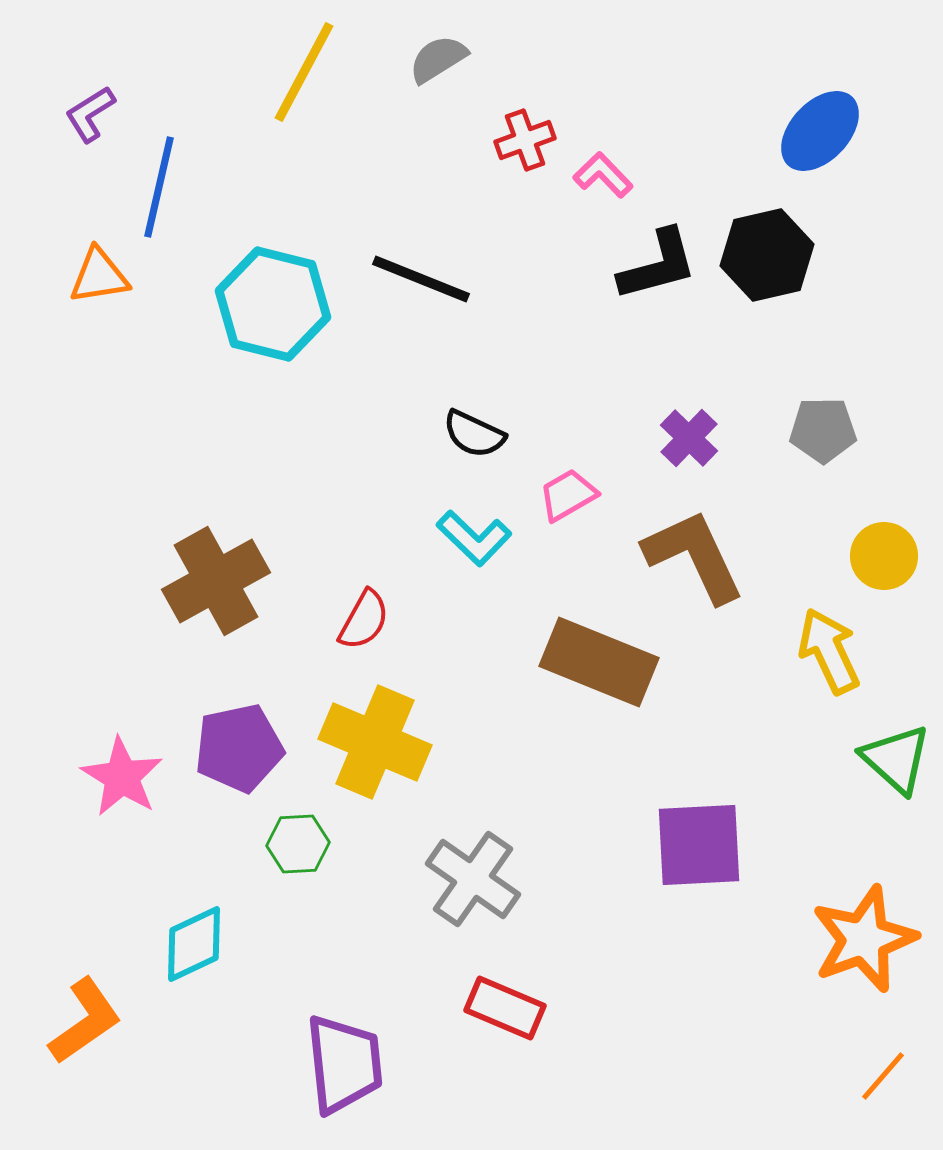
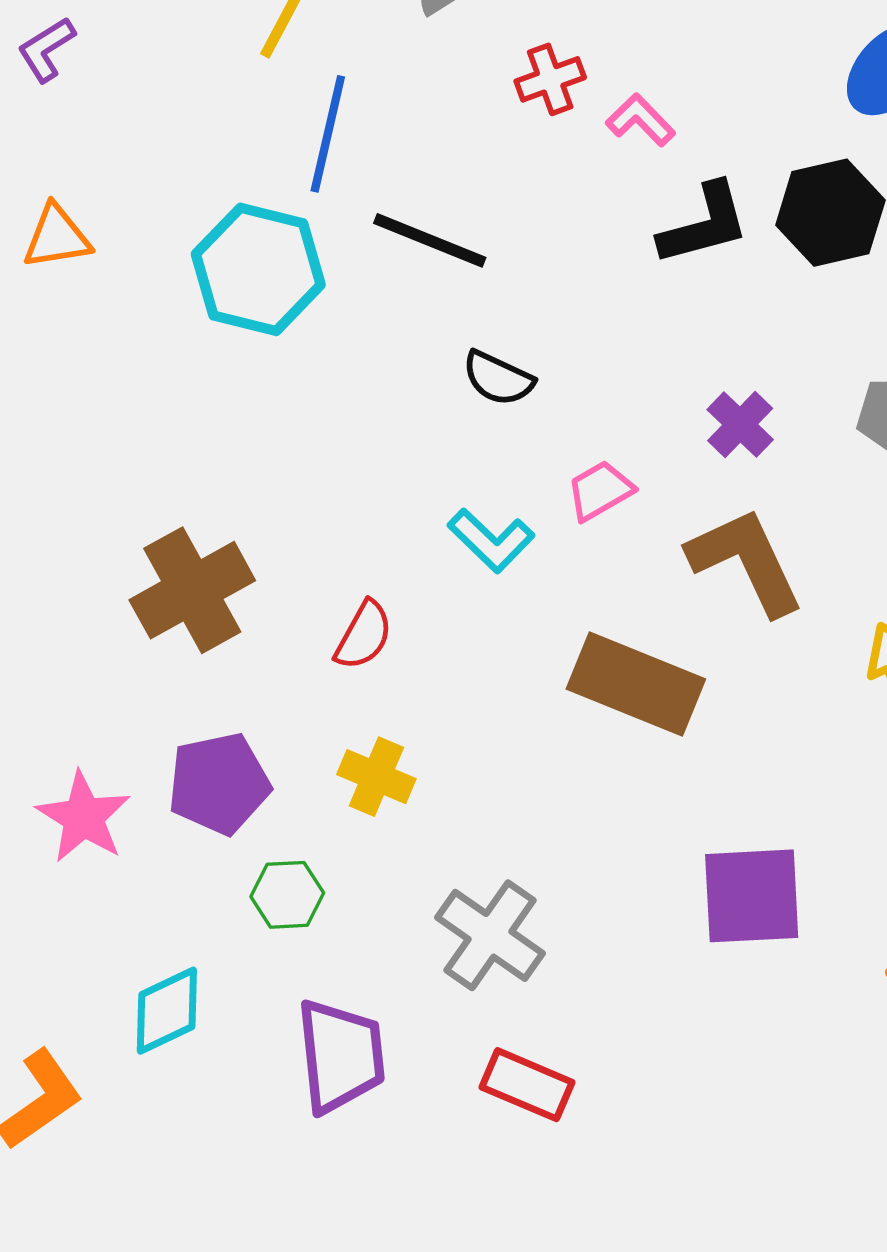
blue line: (159, 187) -> (328, 134), moved
black semicircle: (474, 434) -> (498, 378), moved
yellow cross: (375, 742) -> (376, 777), size x0.6
purple trapezoid: (344, 1064) -> (341, 1056), moved

